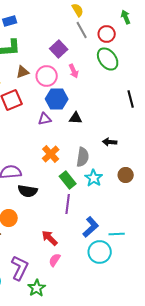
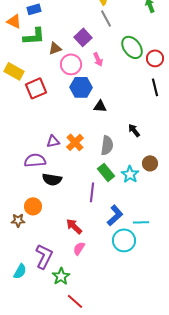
red circle: (107, 34) -> (155, 58), moved
brown triangle: (23, 72) -> (55, 48), moved
purple triangle: (45, 119) -> (53, 141), moved
black arrow: (110, 142) -> (134, 130), turned 48
cyan star: (94, 178) -> (130, 174), moved
green rectangle: (68, 180) -> (106, 172), moved

